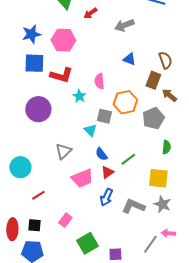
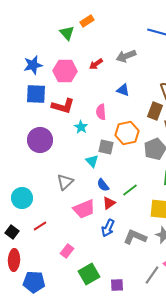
red arrow: (90, 13) -> (96, 64), moved
blue triangle: (129, 59) -> (123, 90), moved
black square: (34, 225) -> (12, 232), moved, turned 32

